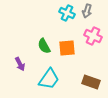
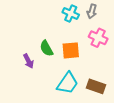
purple arrow: (20, 64) -> (28, 61), moved
cyan trapezoid: (49, 79) -> (68, 83), moved

